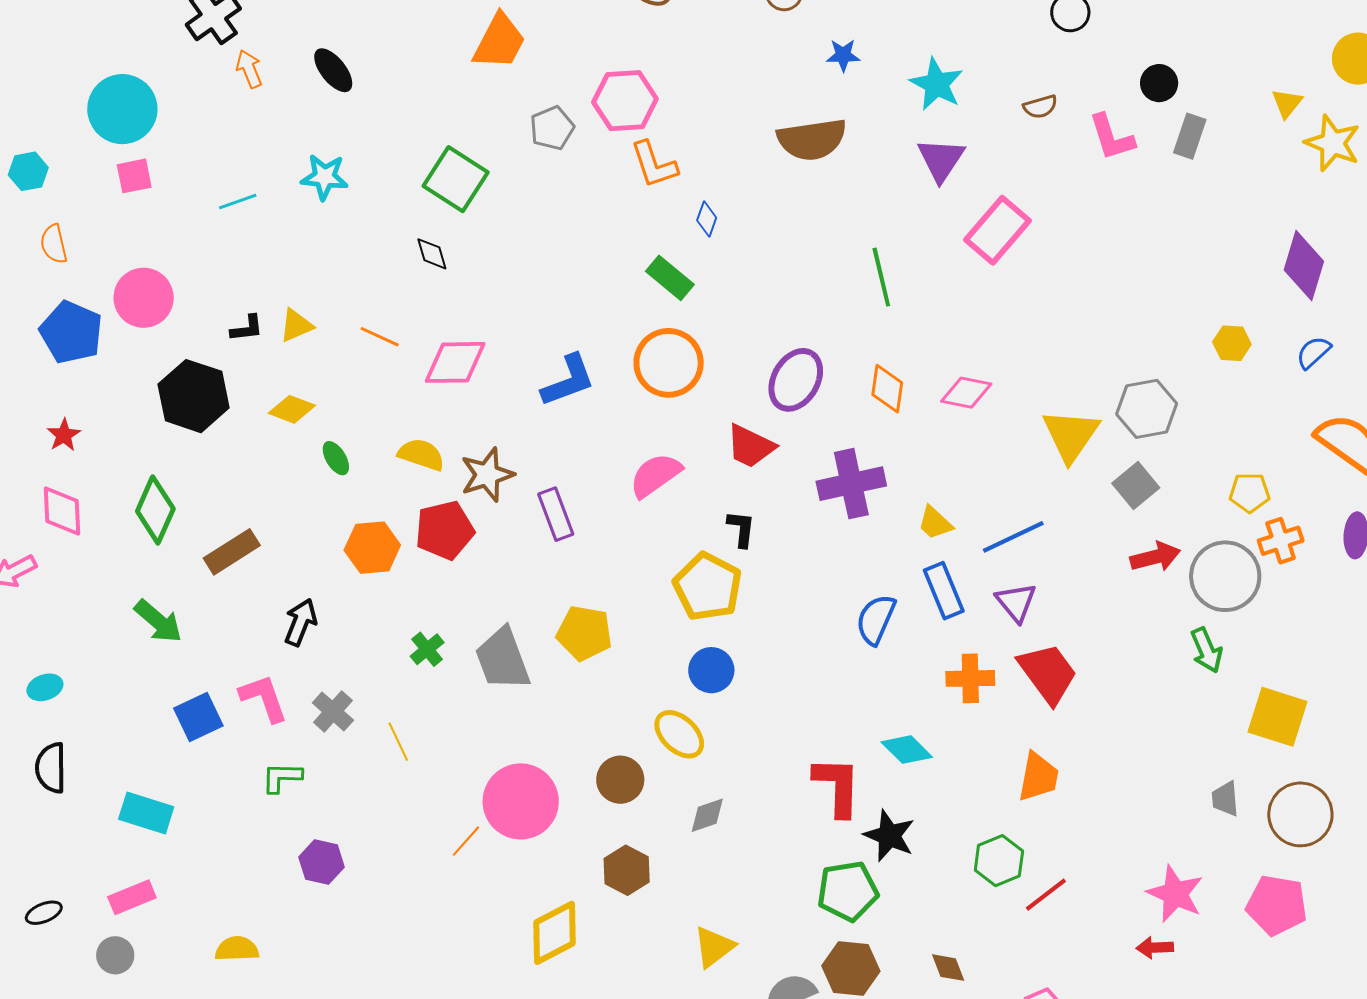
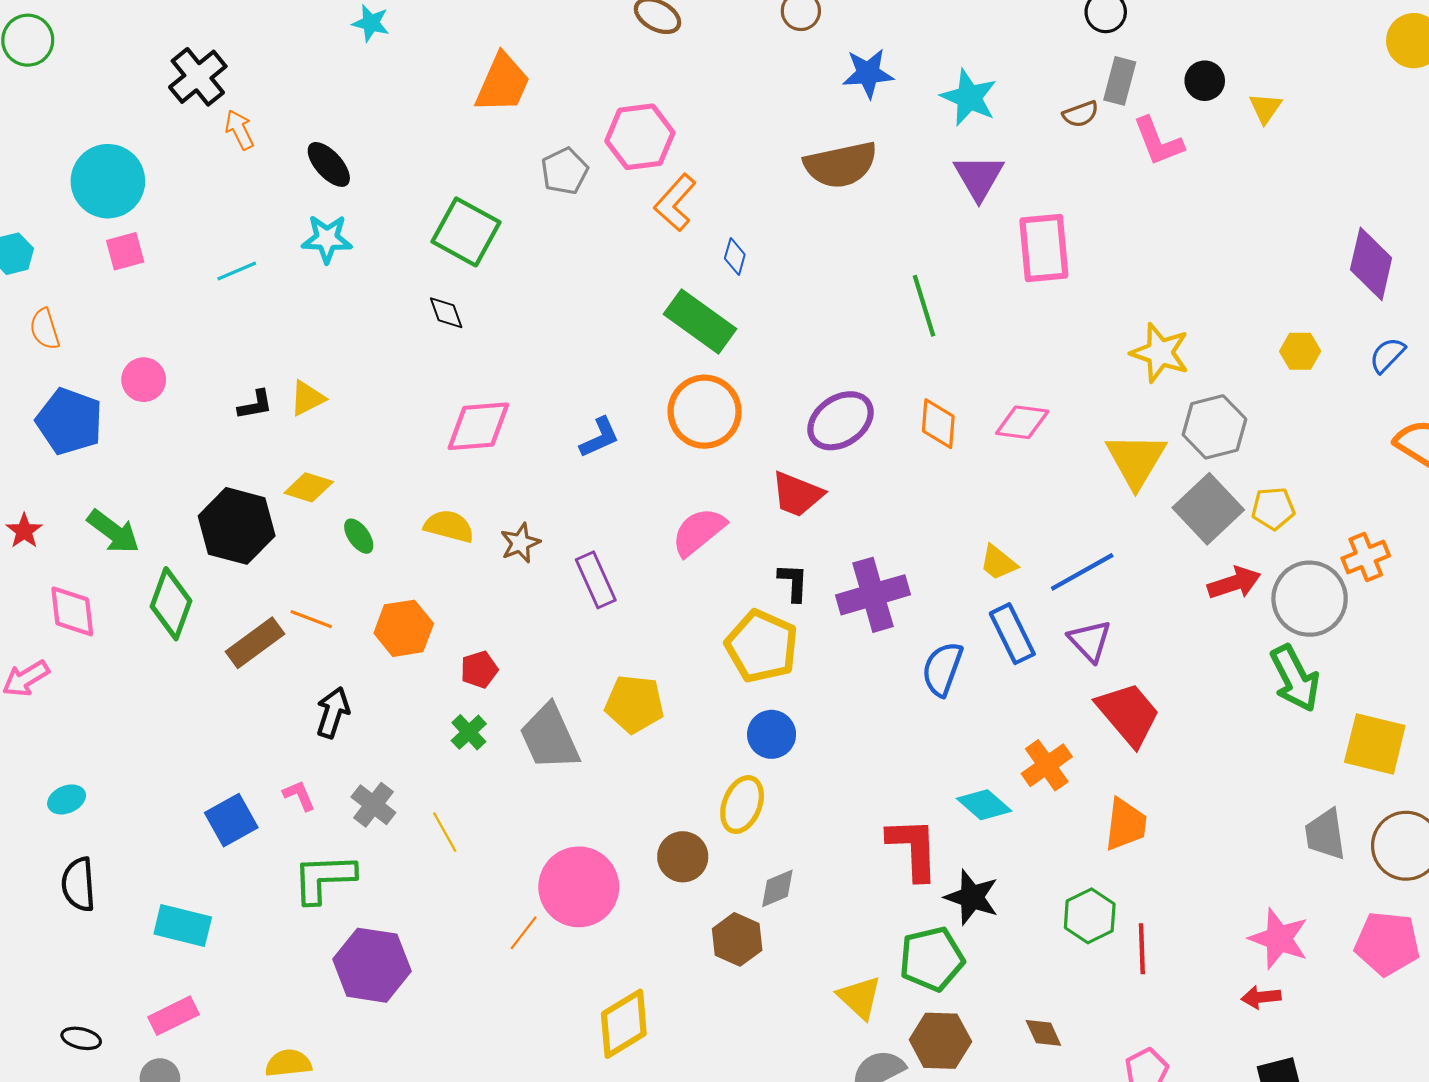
blue star: (843, 55) -> (868, 73), size x1.4
black ellipse: (333, 70) -> (329, 164), moved
yellow triangle: (1287, 103) -> (1265, 108), moved
gray rectangle: (1190, 136) -> (1120, 81), moved
yellow star: (1333, 143) -> (1160, 353), moved
orange L-shape: (654, 165) -> (675, 203), turned 64
pink rectangle: (998, 230) -> (1044, 248), turned -42
green rectangle: (670, 278) -> (700, 321), size x1.4
pink circle: (144, 298) -> (144, 380), size x0.7
orange line: (380, 337) -> (311, 619), moved
purple ellipse: (796, 380) -> (841, 421), turned 30
blue L-shape: (568, 381) -> (599, 438), size x0.7
black hexagon: (194, 396) -> (237, 526), moved
red star: (64, 435) -> (24, 531), moved
brown star: (487, 475) -> (520, 543), size x0.7
purple cross: (851, 484) -> (873, 595), moved
gray square: (1136, 485) -> (1208, 509), size x1.4
yellow pentagon: (1250, 493) -> (1273, 508), moved
red pentagon: (445, 530) -> (479, 669), moved, size x0.6
green arrow: (158, 621) -> (113, 532), moved
green arrow: (1207, 650) -> (1295, 678), size x1.4
orange cross: (970, 678) -> (1047, 765), moved, turned -30
pink L-shape: (264, 698) -> (299, 795), size x0.6
yellow ellipse: (679, 734) -> (742, 805), turned 72
green L-shape: (282, 777) -> (324, 878), size x1.5
gray trapezoid: (1225, 799) -> (1325, 834), size x1.4
purple hexagon: (322, 862) -> (372, 965), size x1.6
brown hexagon: (627, 870) -> (737, 939), moved
red line: (1046, 895) -> (1142, 949), turned -51
black ellipse: (44, 913) -> (81, 1038), turned 39
yellow triangle: (714, 947) -> (860, 997), moved, turned -36

